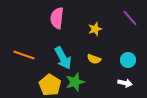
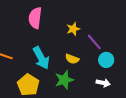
purple line: (130, 18) -> (94, 42), moved
green star: (75, 82) -> (64, 80), moved

